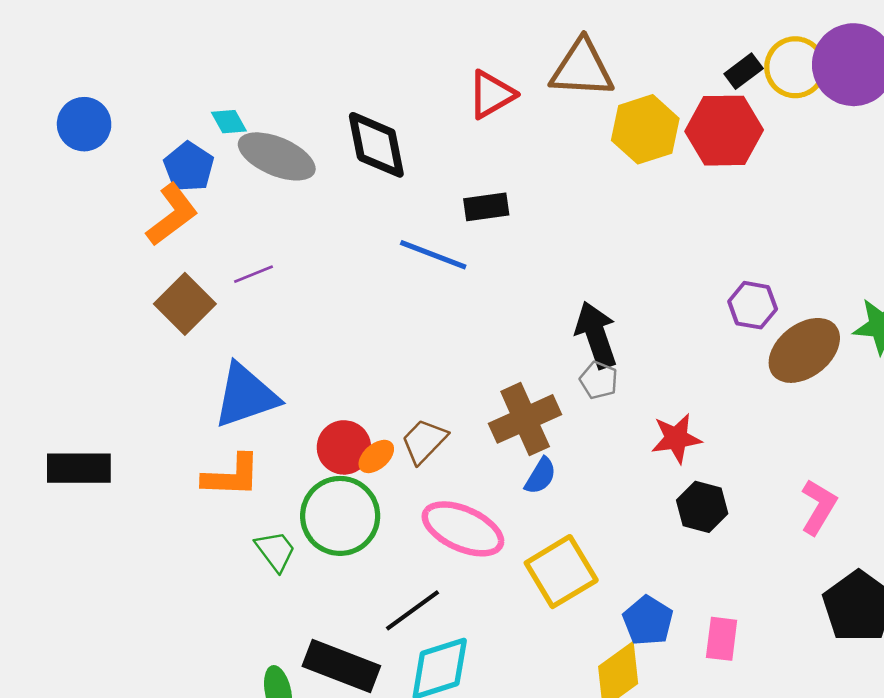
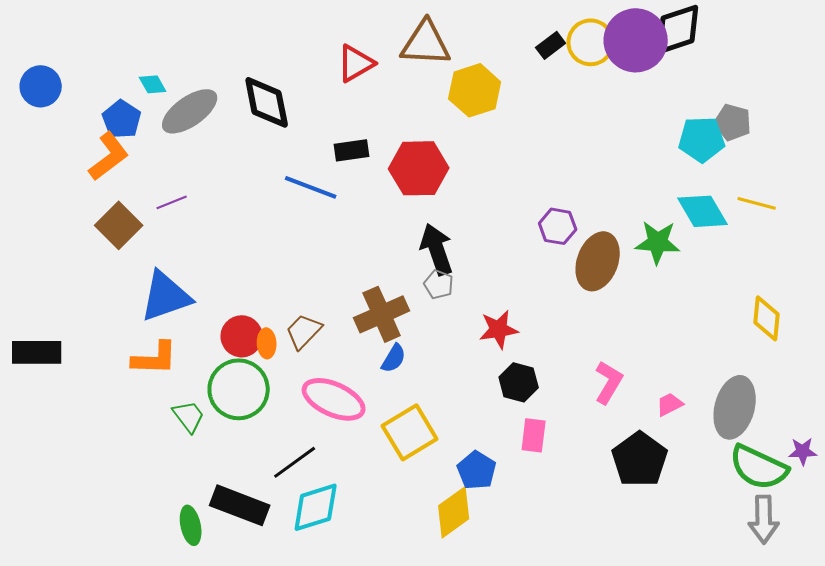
red hexagon: (724, 131) -> (419, 168), moved
gray ellipse: (277, 156) -> (190, 111), turned -58
brown ellipse: (804, 350) -> (598, 261), turned -32
orange ellipse: (376, 456) -> (267, 343), turned -52
pink rectangle: (722, 639) -> (534, 435), moved

